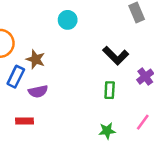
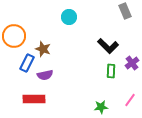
green rectangle: (110, 90) -> (111, 71), moved
red rectangle: (24, 121) -> (34, 99), size x1.5

